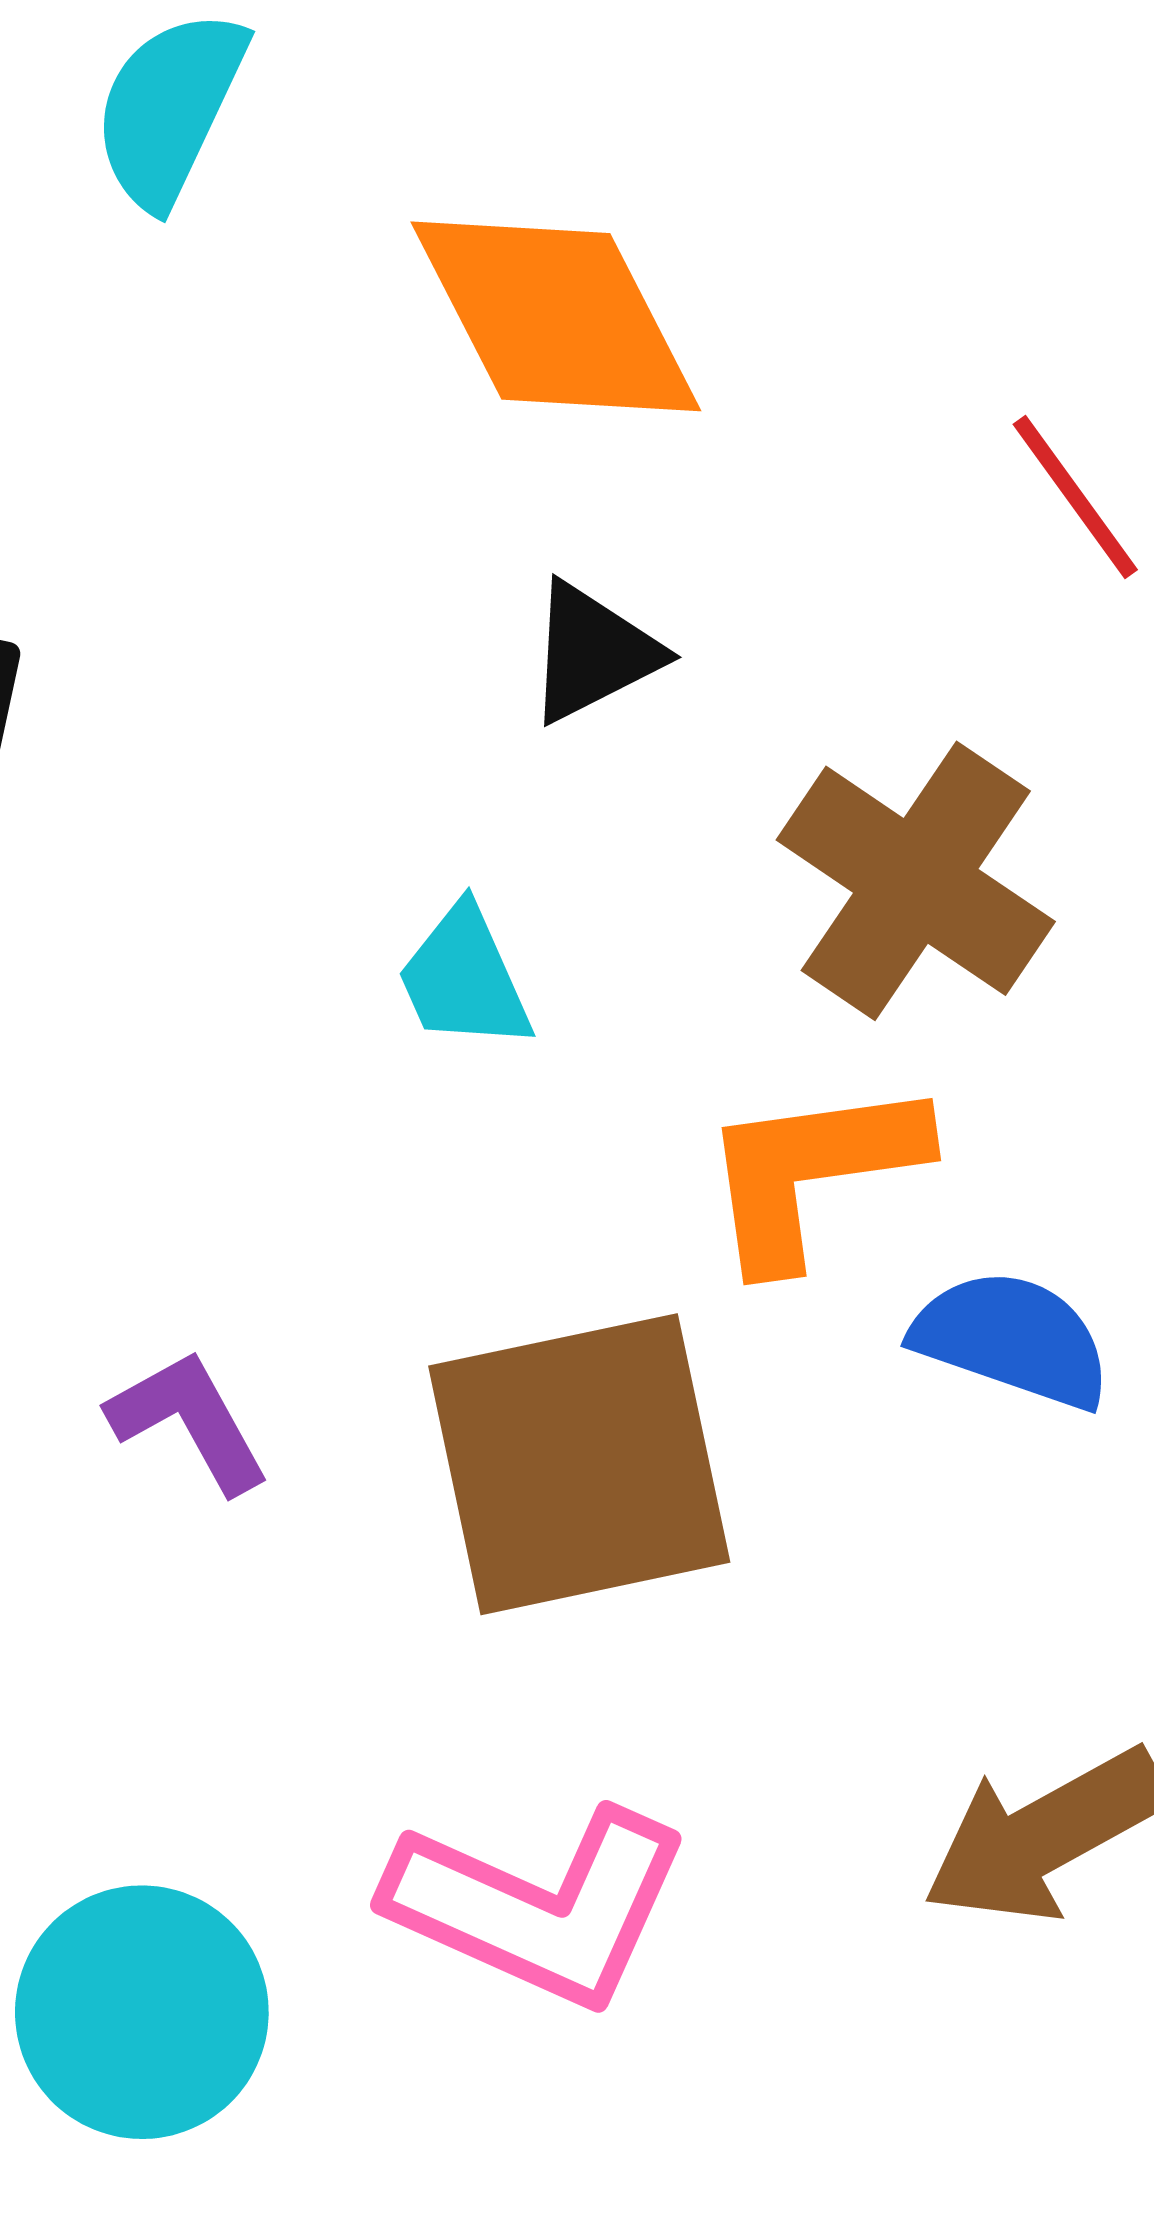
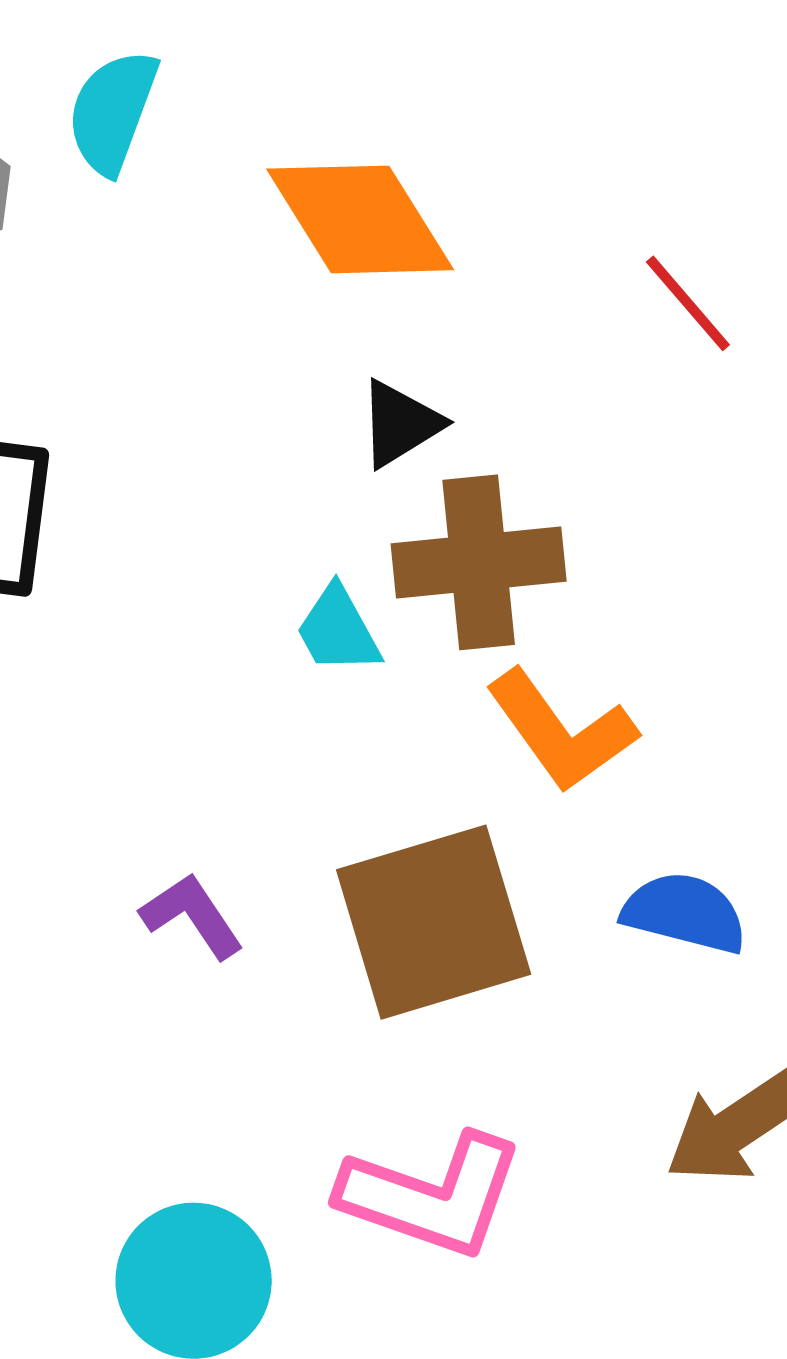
brown cross: (916, 881) -> (479, 562), moved, turned -35
orange L-shape: (812, 1172) -> (561, 731), turned -113
blue semicircle: (1012, 1339) -> (685, 913), moved

